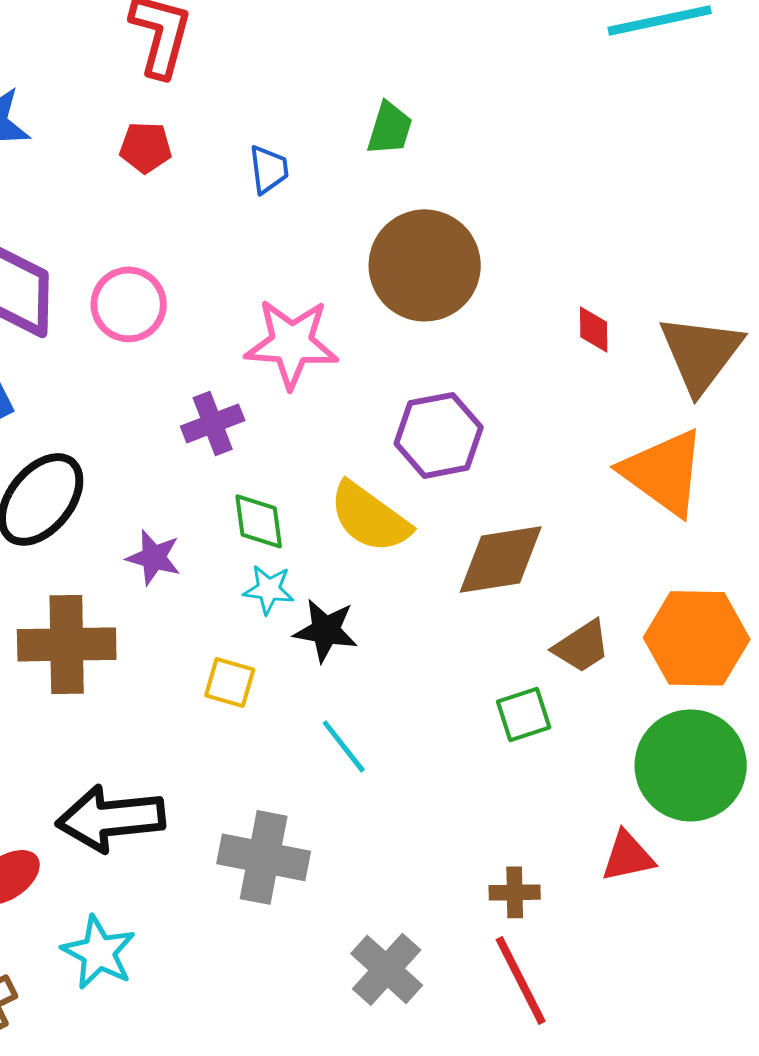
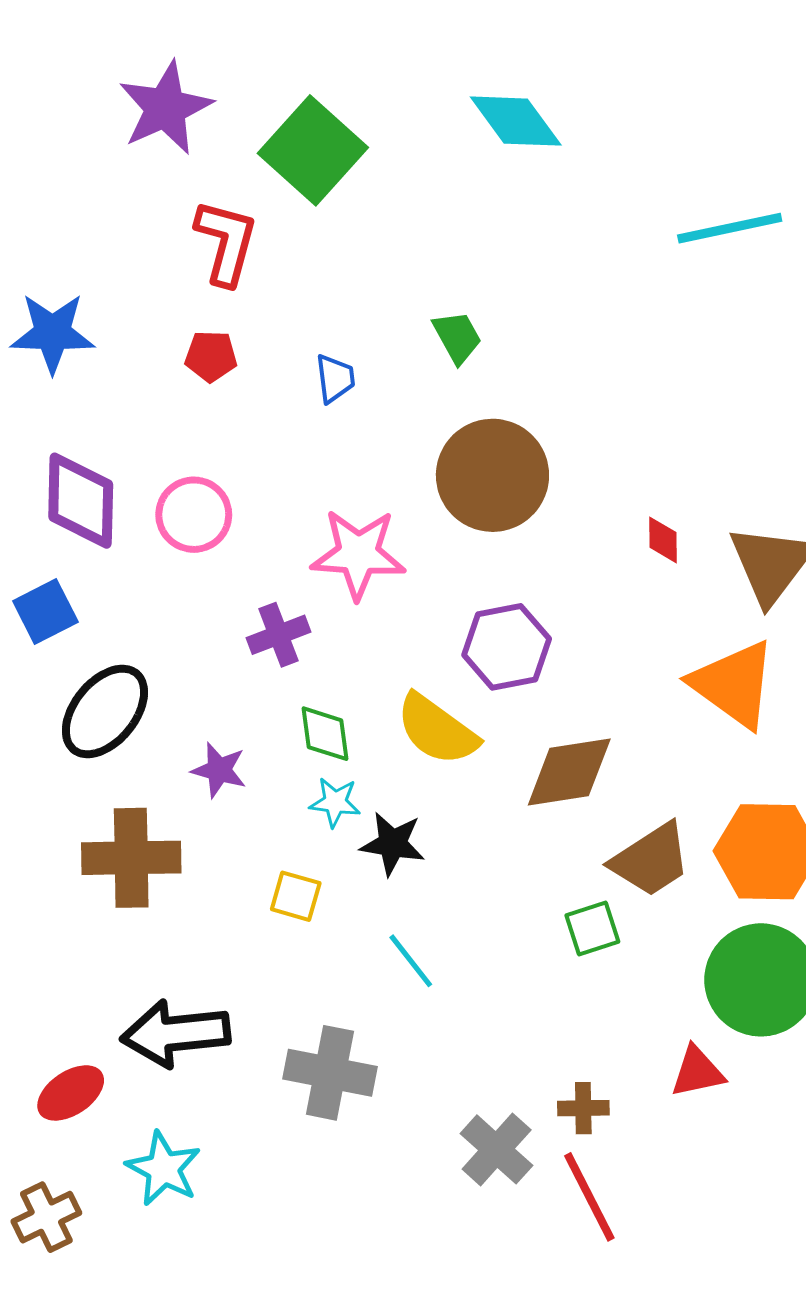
green trapezoid: (390, 128) -> (457, 337), turned -46
brown trapezoid: (582, 646) -> (651, 860), size x1.4
gray cross: (387, 969) -> (497, 1149), moved

